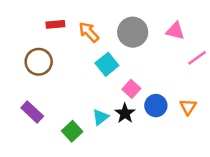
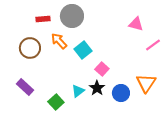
orange arrow: (89, 32) -> (59, 41), moved
gray circle: (133, 32) -> (72, 16), moved
blue circle: (156, 106) -> (121, 93), moved
orange triangle: (188, 107) -> (146, 83), size x1.5

